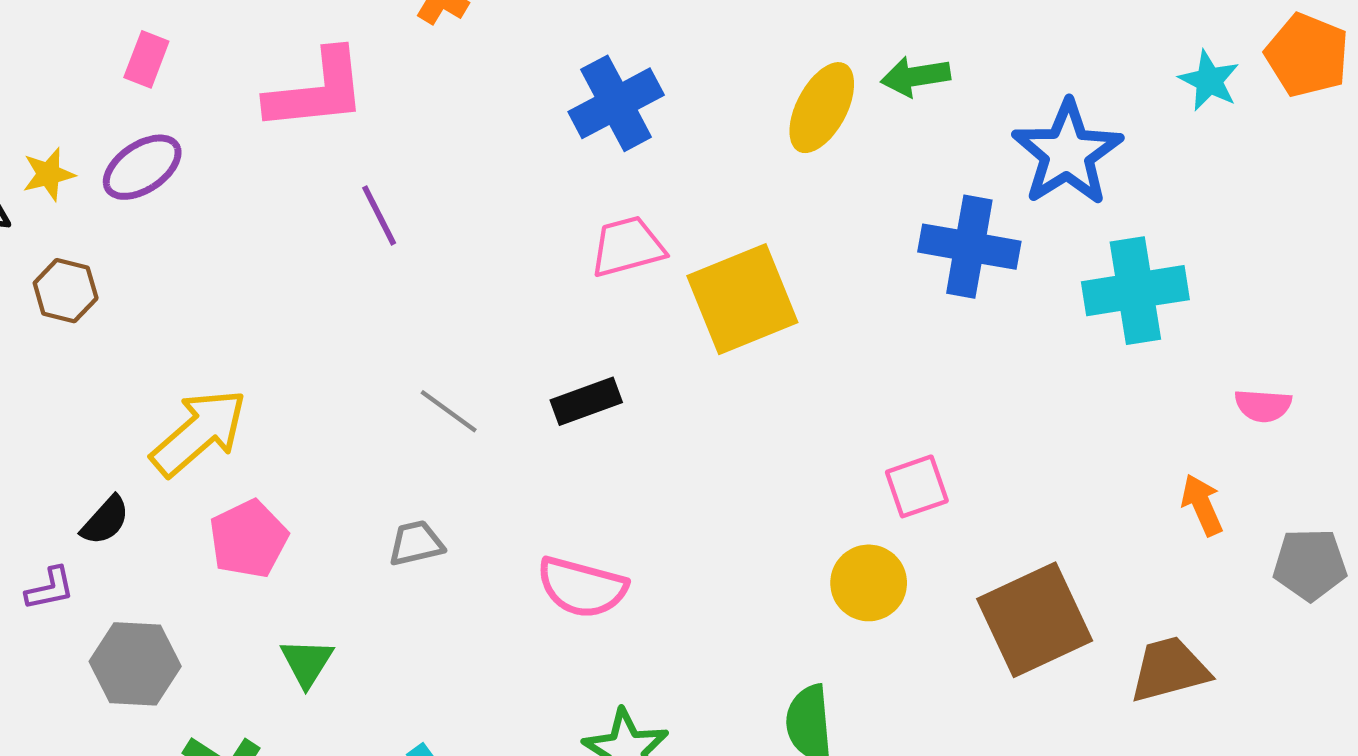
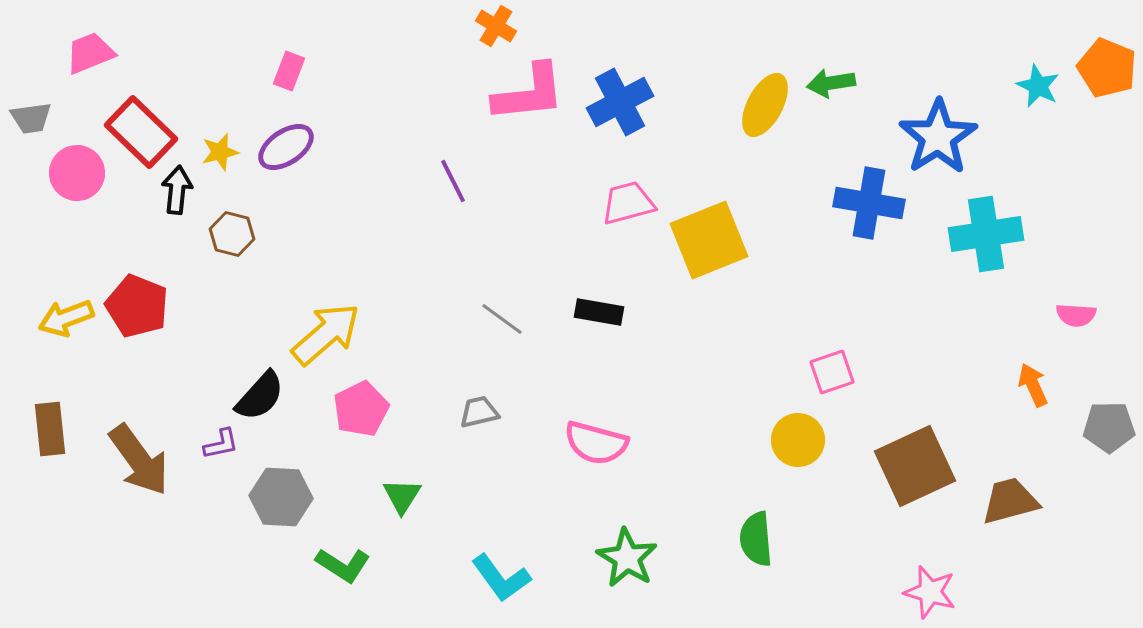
pink L-shape: (317, 91) -> (529, 93), moved
black rectangle: (586, 401) -> (599, 312), turned 30
black semicircle: (105, 521) -> (260, 396), size x1.4

